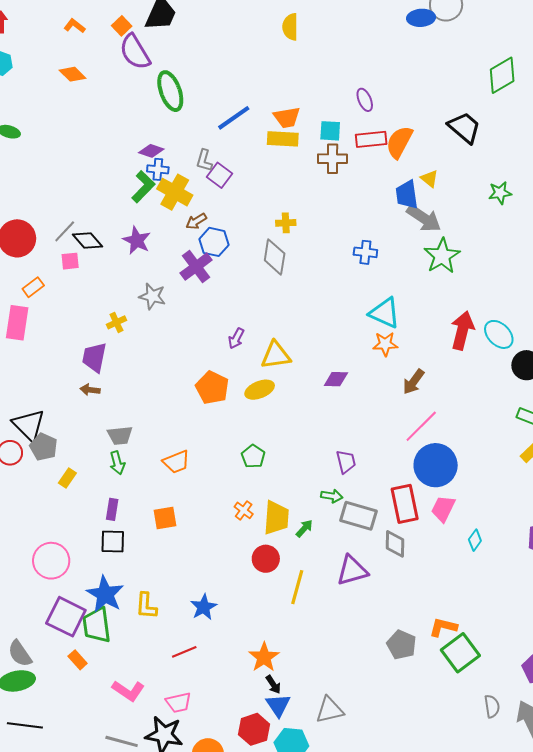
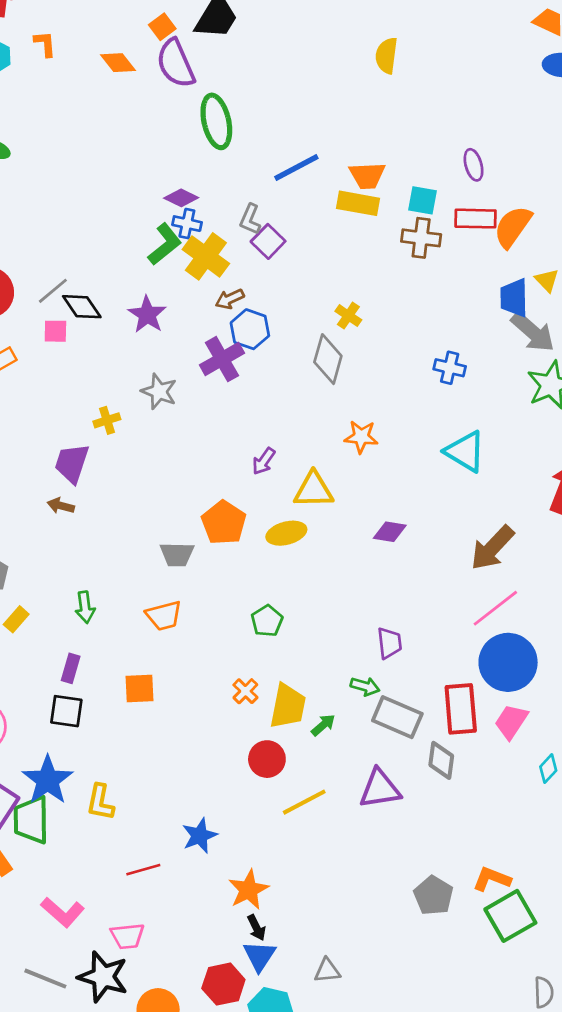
orange L-shape: (74, 26) -> (45, 44), moved, turned 40
orange diamond: (73, 74) -> (118, 63), moved
yellow cross: (286, 223) -> (348, 316), turned 30
orange star: (385, 344) -> (361, 437), moved
brown arrow: (413, 382) -> (492, 548), size x1.4
gray trapezoid: (120, 435) -> (177, 554), moved
yellow line: (297, 587) -> (304, 802), turned 40
blue star: (204, 607) -> (200, 836), moved
gray triangle: (330, 710) -> (327, 971), size x0.7

